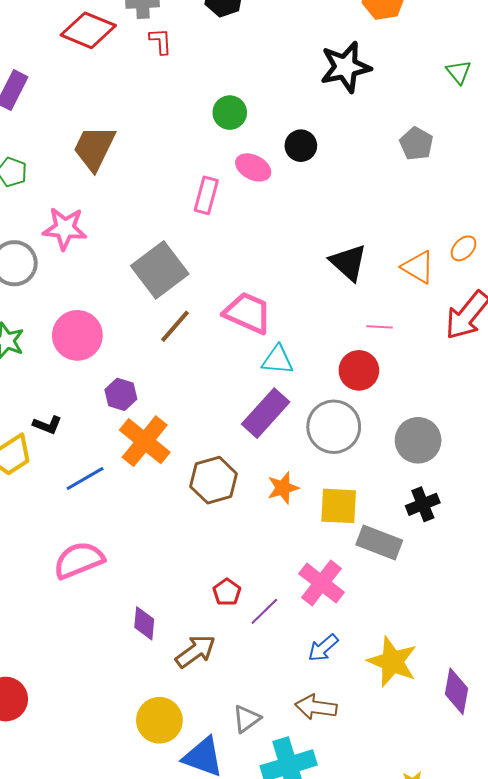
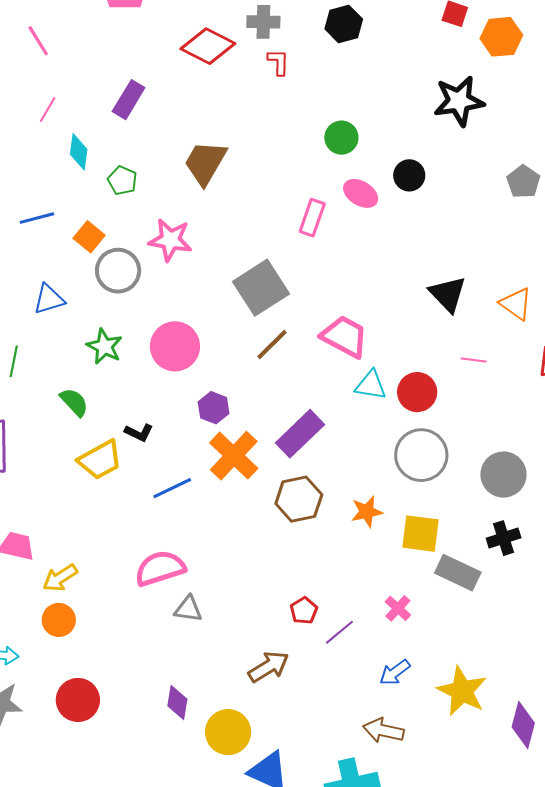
red circle: (359, 370) -> (417, 392), moved
purple rectangle: (266, 413) -> (300, 434), moved
pink cross: (321, 583) -> (398, 608), size x0.6
purple diamond: (144, 623) -> (177, 702), moved
gray triangle: (247, 719) -> (188, 609), moved, turned 40

